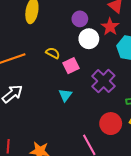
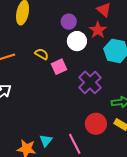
cyan triangle: (65, 95) -> (46, 141), moved

